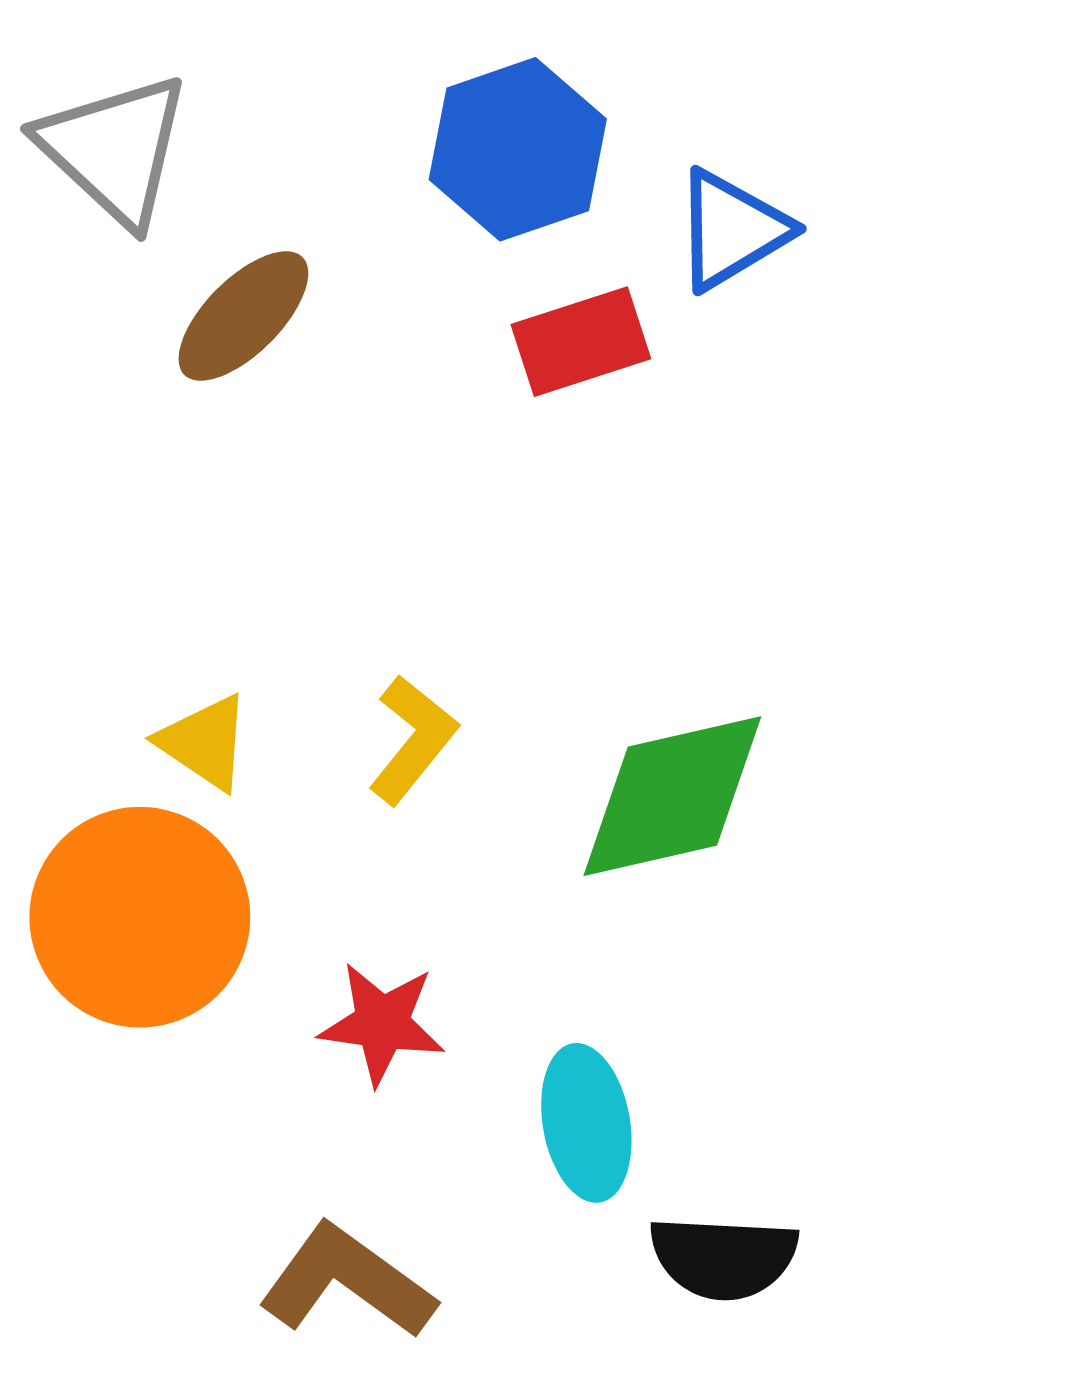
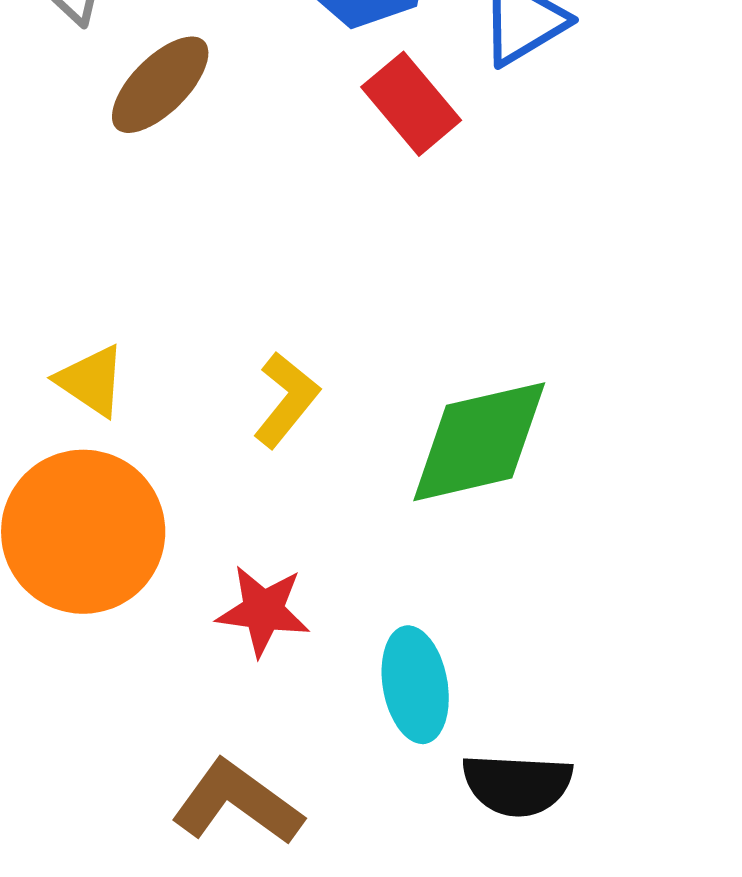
red rectangle: (581, 342) -> (411, 104), turned 68
yellow triangle: (204, 742) -> (91, 381), moved

